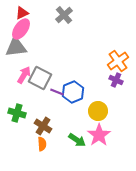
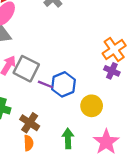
pink star: (99, 135) -> (106, 142), moved
green arrow: (77, 140) -> (68, 138), turned -126

